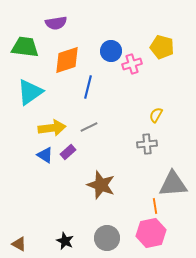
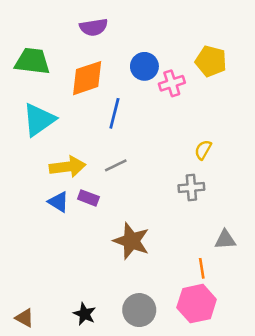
purple semicircle: (56, 23) -> (94, 27), moved
purple rectangle: (68, 152) -> (88, 198), turned 63
gray triangle: (173, 184) -> (225, 240), size x0.6

